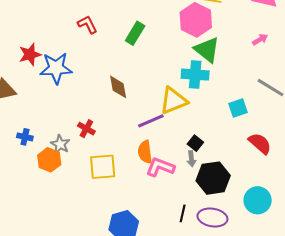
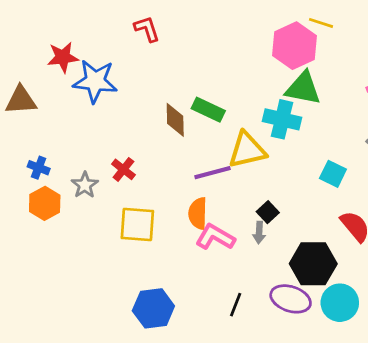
green rectangle: (135, 33) -> (208, 110), moved, turned 75
green triangle: (207, 50) -> (303, 88), turned -36
cyan square: (238, 108) -> (333, 174), turned 36
orange hexagon: (49, 160) -> (45, 203), moved
black hexagon: (213, 178) -> (313, 264), moved
purple ellipse: (212, 217) -> (291, 299), moved

